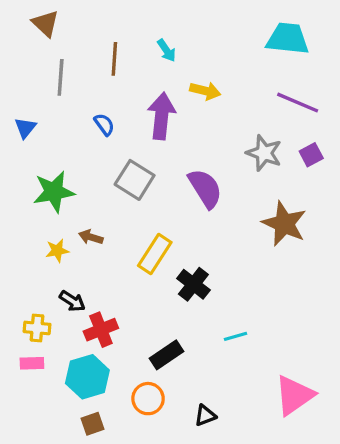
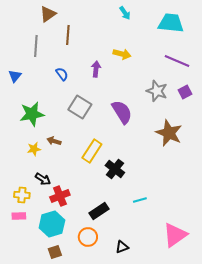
brown triangle: (45, 24) -> (48, 14), moved, turned 42
cyan arrow: (167, 50) -> (125, 13), moved
purple arrow: (161, 116) -> (96, 69), size x0.6

